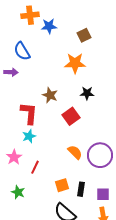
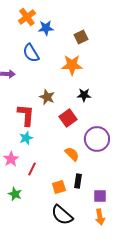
orange cross: (30, 15) -> (27, 17), turned -30
blue semicircle: (22, 51) -> (31, 53), moved
purple circle: (100, 155) -> (97, 139), moved
black rectangle: (81, 189) -> (78, 181), moved

